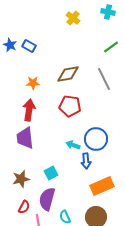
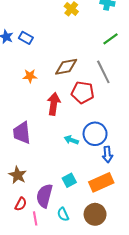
red pentagon: (70, 106) -> (83, 92), moved
red arrow: (29, 110) -> (54, 104), moved
blue arrow: (86, 161) -> (107, 154), moved
cyan square: (51, 173) -> (69, 180), moved
brown star: (21, 179) -> (18, 175), turned -30

